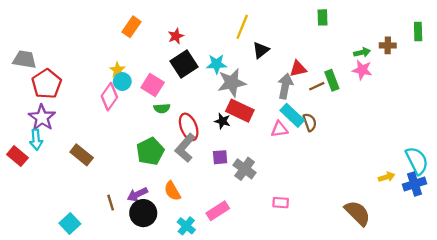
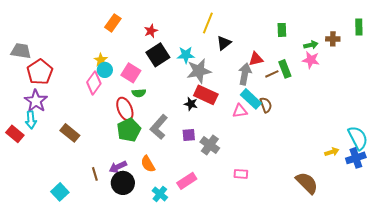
green rectangle: (323, 17) -> (282, 30), moved
red ellipse: (189, 127) -> (125, 109), moved

